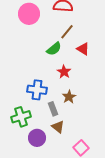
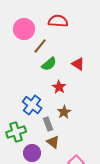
brown line: (67, 32) -> (40, 46), moved
blue cross: (37, 90) -> (32, 105), turned 30

